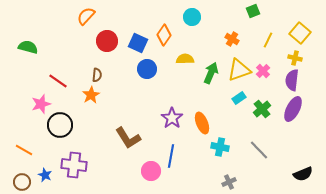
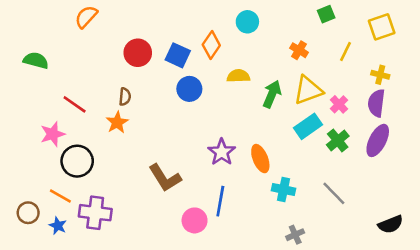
orange semicircle: (86, 16) -> (86, 17), moved
yellow square: (300, 33) -> (382, 27), moved, turned 30
pink cross: (263, 71) -> (339, 104), moved
cyan rectangle: (239, 98) -> (308, 126), size x1.5
orange line: (24, 150) -> (60, 196), moved
brown circle: (22, 182) -> (28, 213), moved

